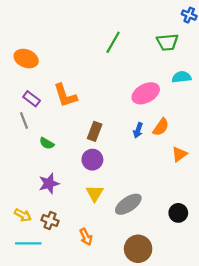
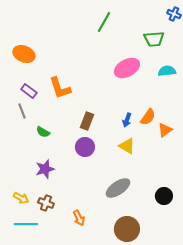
green line: (113, 42) -> (104, 22), moved
pink ellipse: (146, 93) -> (127, 68), moved
orange triangle: (179, 154) -> (165, 130), moved
yellow triangle: (95, 193) -> (127, 146), moved, turned -30

